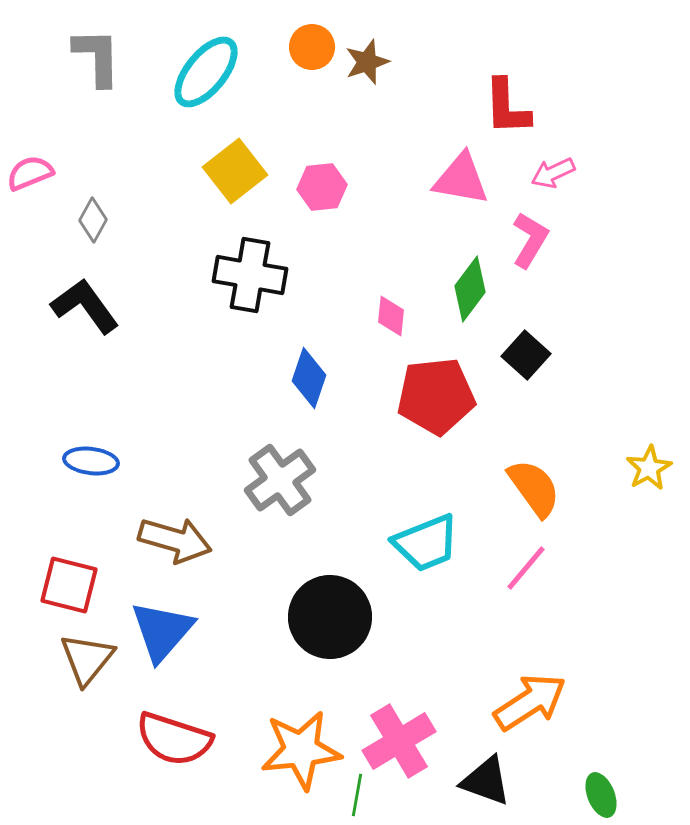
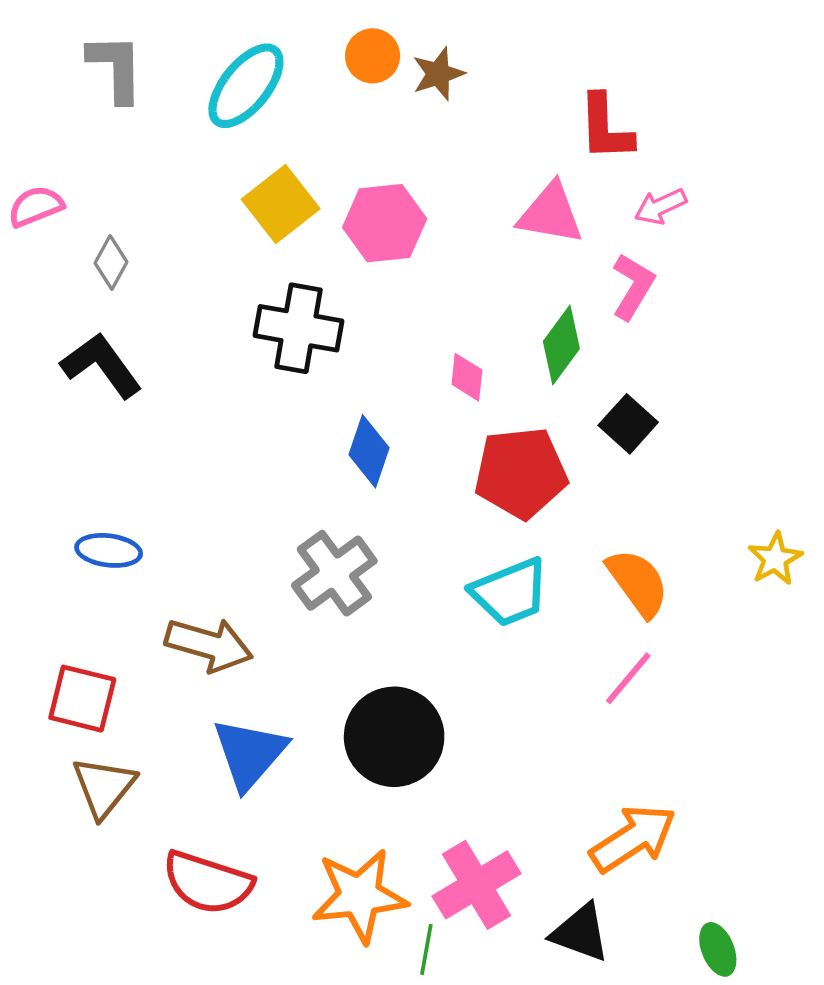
pink hexagon: (322, 187) -> (385, 223), size x1.4
cyan trapezoid: (426, 543) -> (510, 592), moved
blue triangle: (162, 631) -> (250, 754), moved

